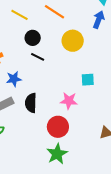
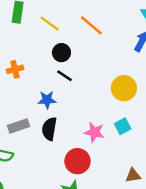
yellow circle: (73, 41) -> (124, 88), moved
blue star: (14, 79) -> (47, 100), moved
cyan square: (88, 80) -> (123, 126), moved, turned -32

